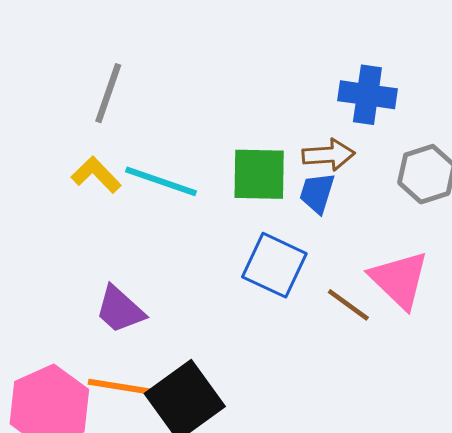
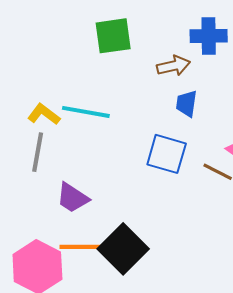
gray line: (108, 93) -> (38, 152), moved
brown arrow: (328, 155) -> (173, 66), moved
green square: (259, 174) -> (113, 36), moved

